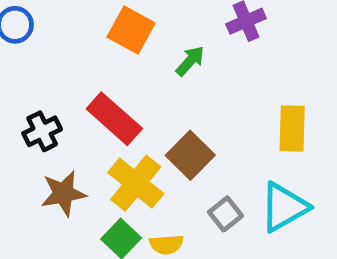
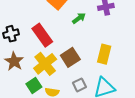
yellow rectangle: (292, 129) -> (104, 54), moved
brown star: (63, 193) -> (14, 61), turned 30

